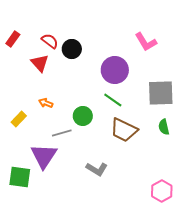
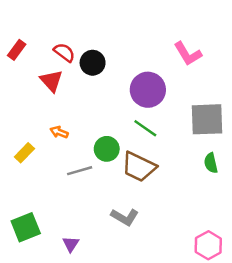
brown trapezoid: (124, 130) -> (139, 167), moved
purple triangle: (44, 156) -> (71, 244), moved, size x0.5
green square: (20, 177) -> (26, 227), turned -30

